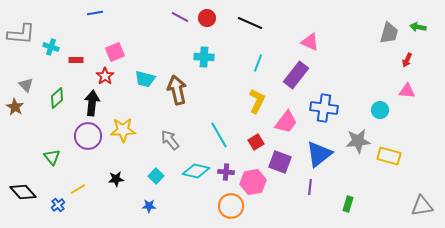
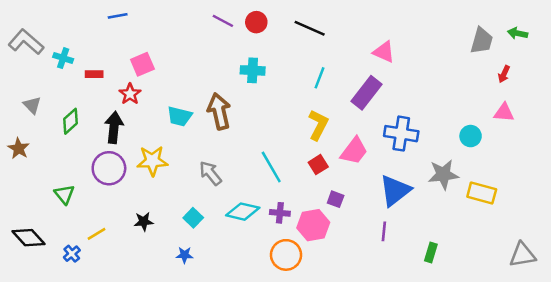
gray L-shape: (21, 34) -> (26, 42), turned -144
cyan trapezoid: (145, 79) -> (180, 116), moved
brown star: (15, 107) -> (19, 148), moved
red square: (256, 142) -> (318, 165), moved
purple square: (280, 162) -> (336, 199), moved, size x0.6

